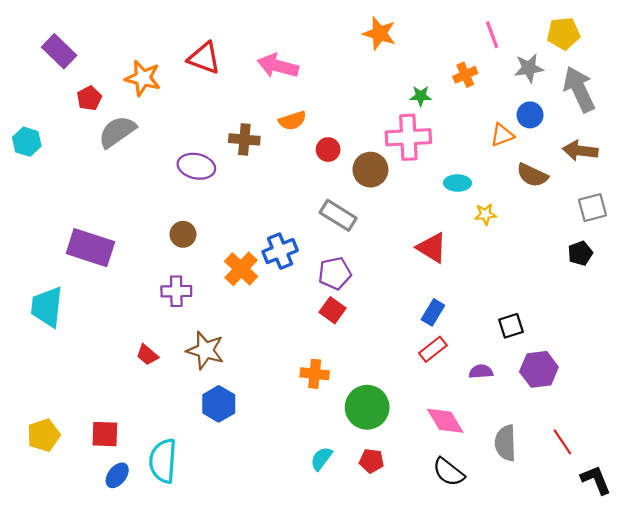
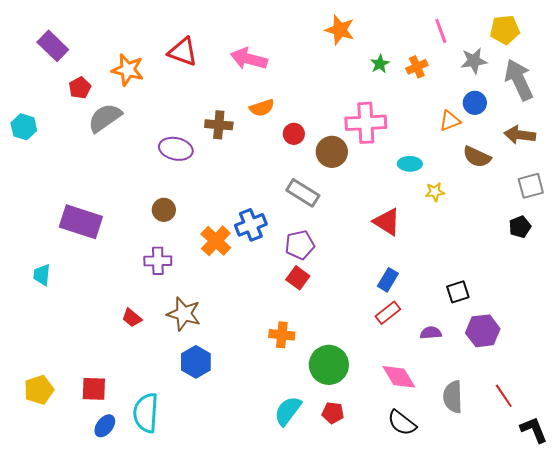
green star: (421, 96) -> (380, 64), moved, turned -30
cyan trapezoid: (47, 307) -> (42, 275), size x0.6
cyan semicircle: (321, 459) -> (288, 411), size x1.4

